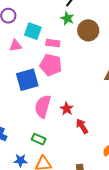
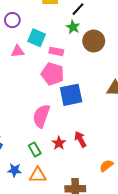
blue square: (27, 80) -> (71, 95), moved
red star: (67, 109) -> (59, 143), moved
green rectangle: (39, 139) -> (35, 149), turned 32

